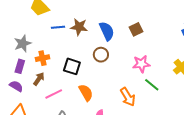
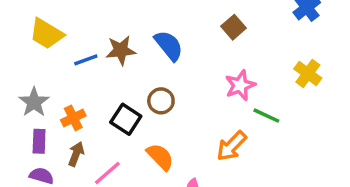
brown square: (136, 29) -> (234, 27), moved
brown circle: (101, 55) -> (161, 101), moved
black square: (72, 66) -> (126, 119), turned 30
orange arrow: (128, 97) -> (232, 146), turned 90

